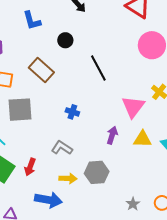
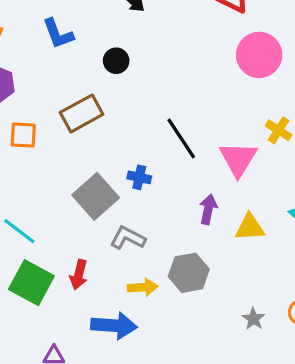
black line: (98, 68) -> (181, 138), moved
brown rectangle: (41, 70) -> (82, 113), turned -65
gray square: (20, 110) -> (96, 196), moved, turned -32
yellow triangle: (142, 139) -> (250, 227), moved

